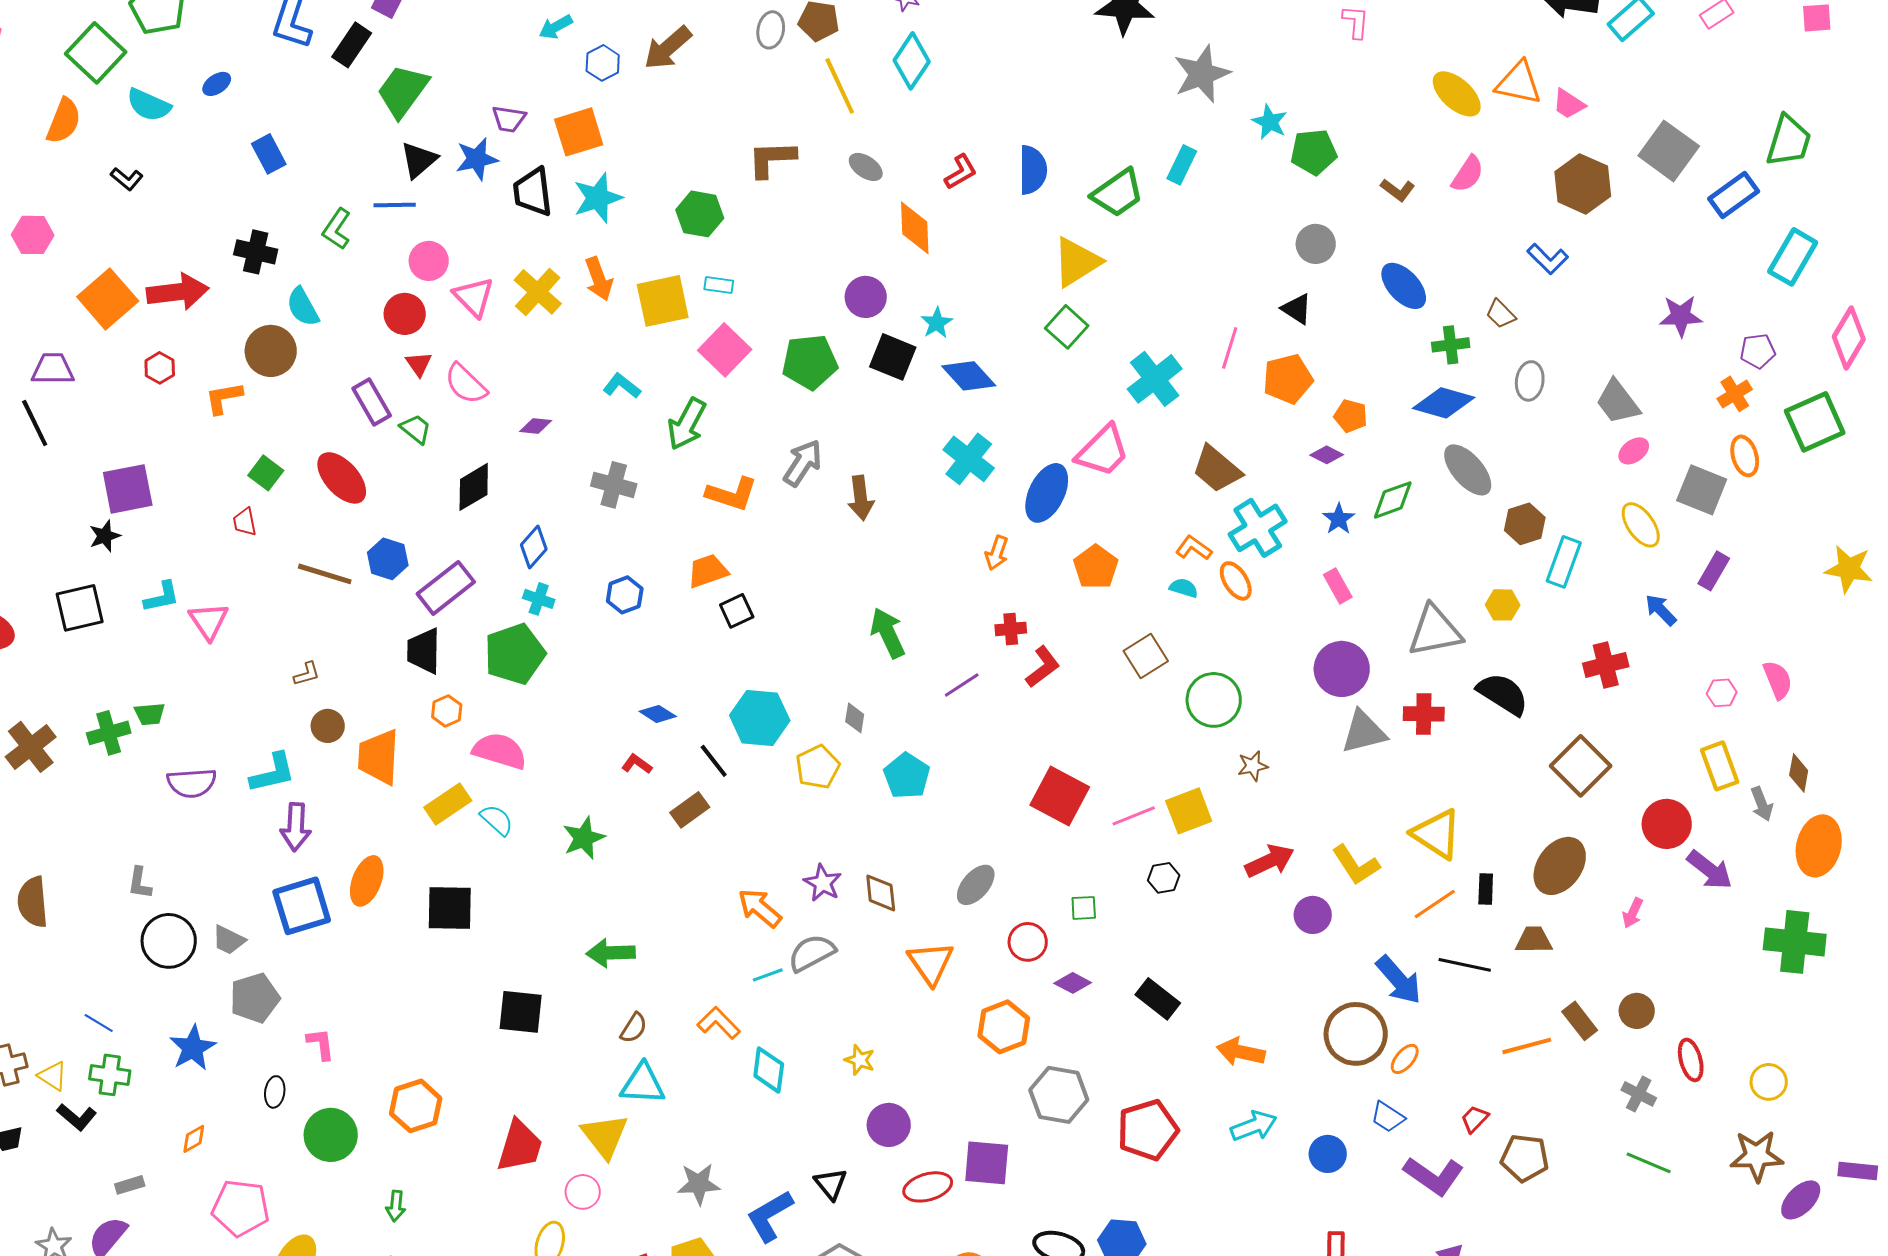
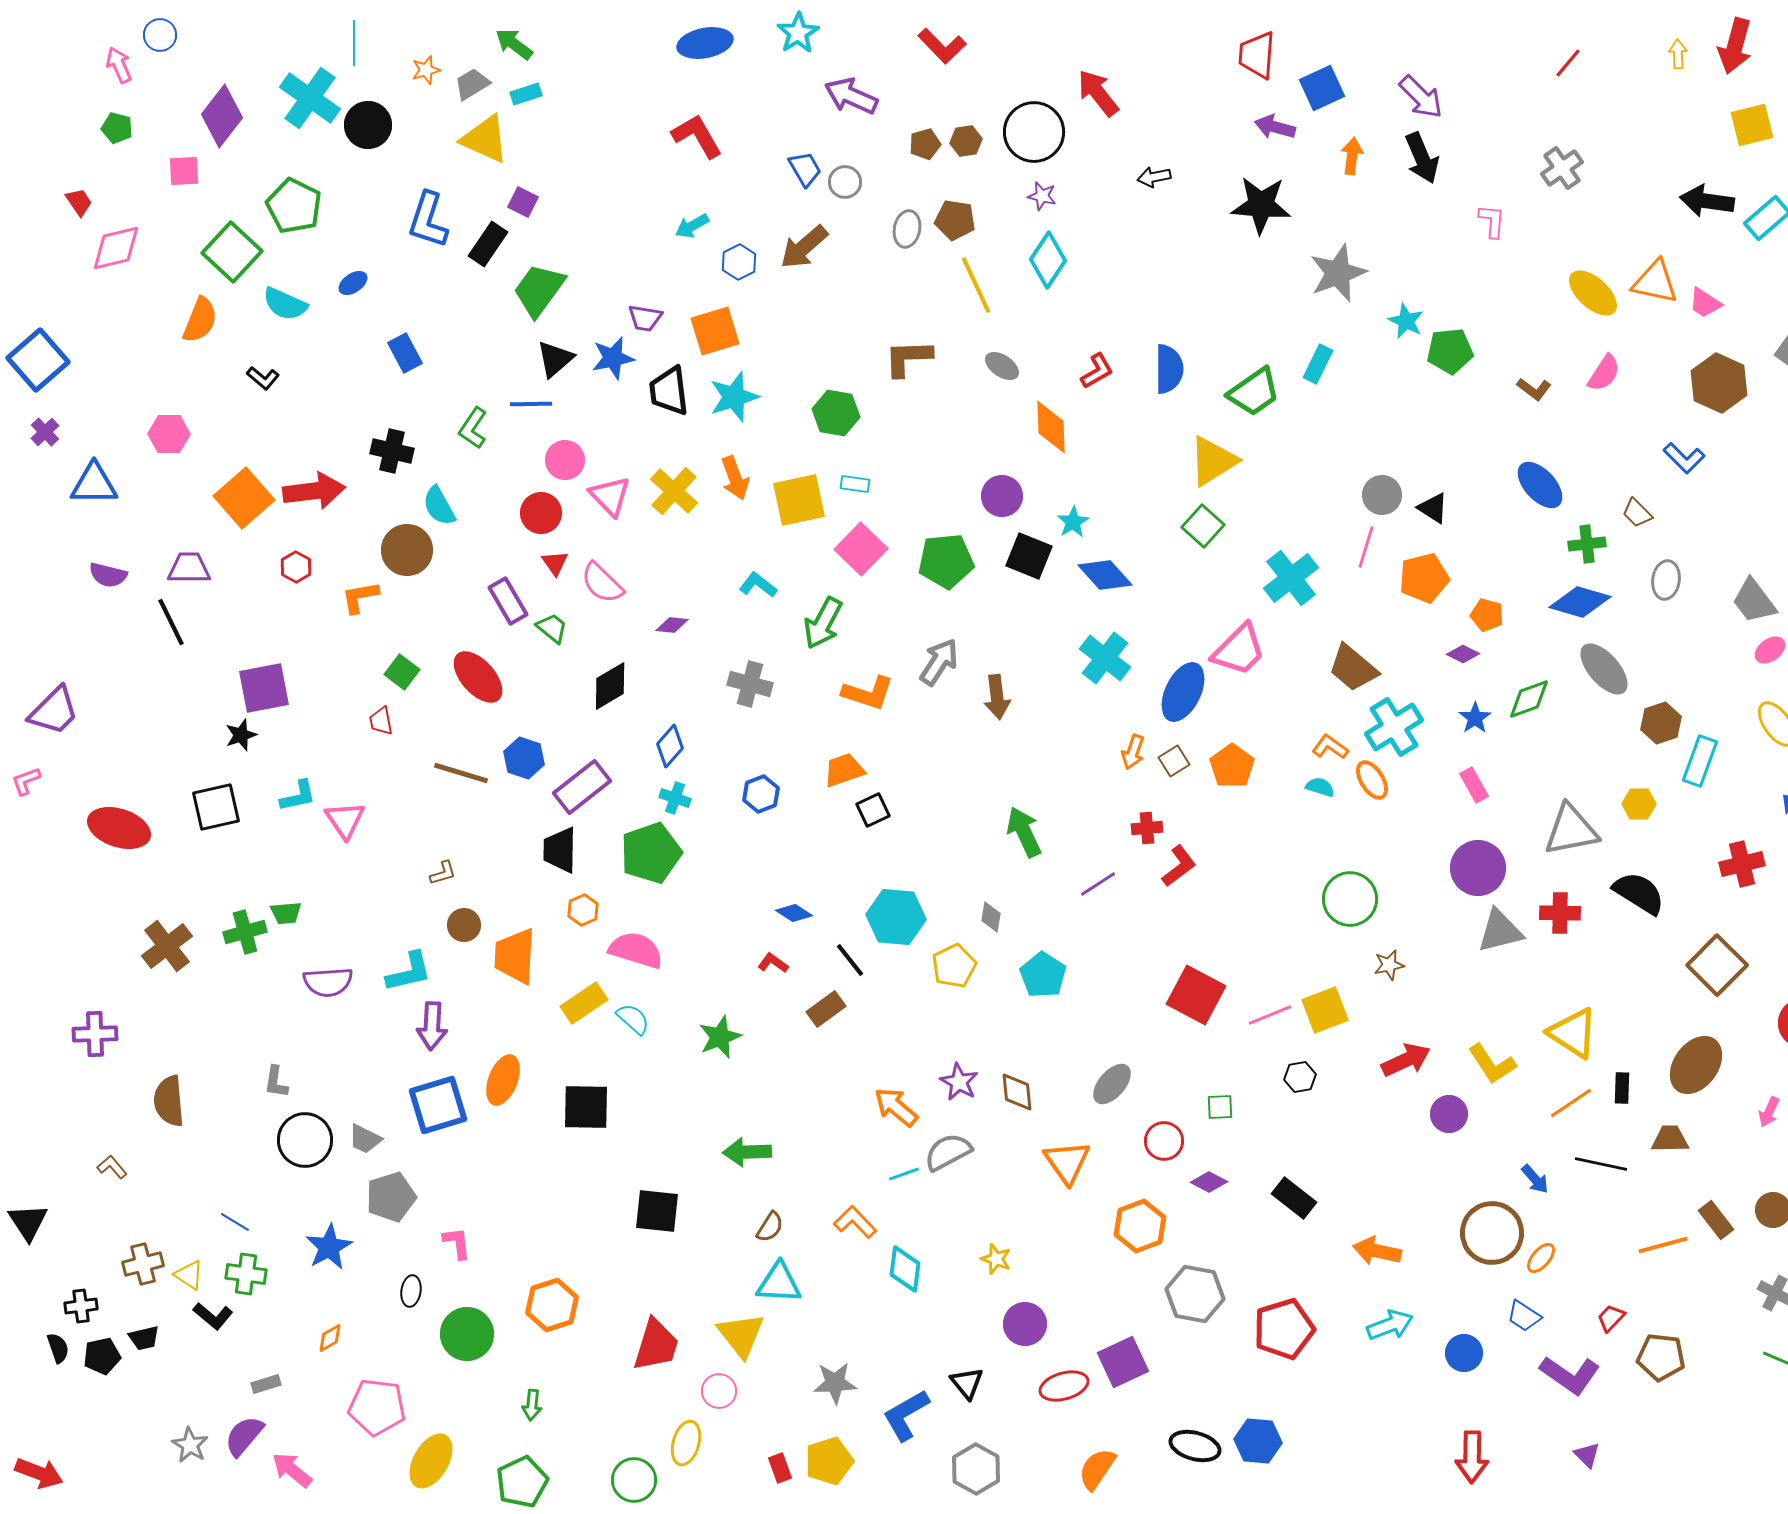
gray circle: (1316, 244) -> (1382, 495), moved
brown square: (1146, 656) -> (1174, 761), moved, size x0.7
blue arrow: (1399, 980) -> (1535, 1179), size x0.6
purple square: (987, 1163) -> (1123, 1362), turned -30

